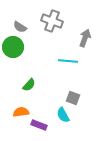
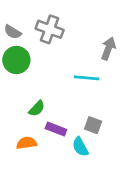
gray cross: (52, 21) -> (50, 29), moved
gray semicircle: (20, 27) -> (13, 32), moved
purple rectangle: (39, 125) -> (56, 129), moved

